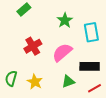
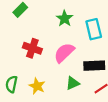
red cross: (33, 46) -> (32, 48), turned -36

